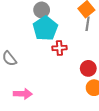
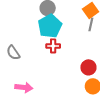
red cross: (59, 48) -> (53, 46), moved

